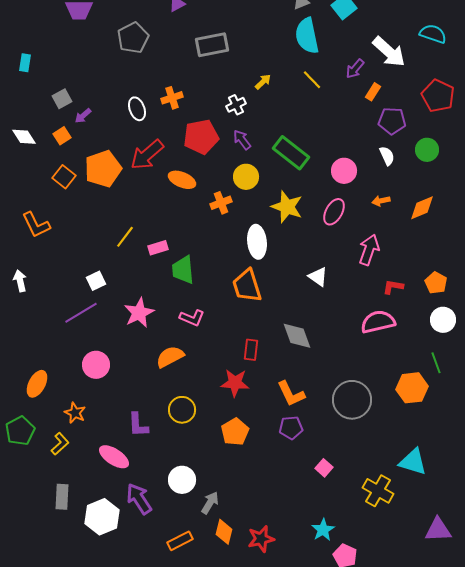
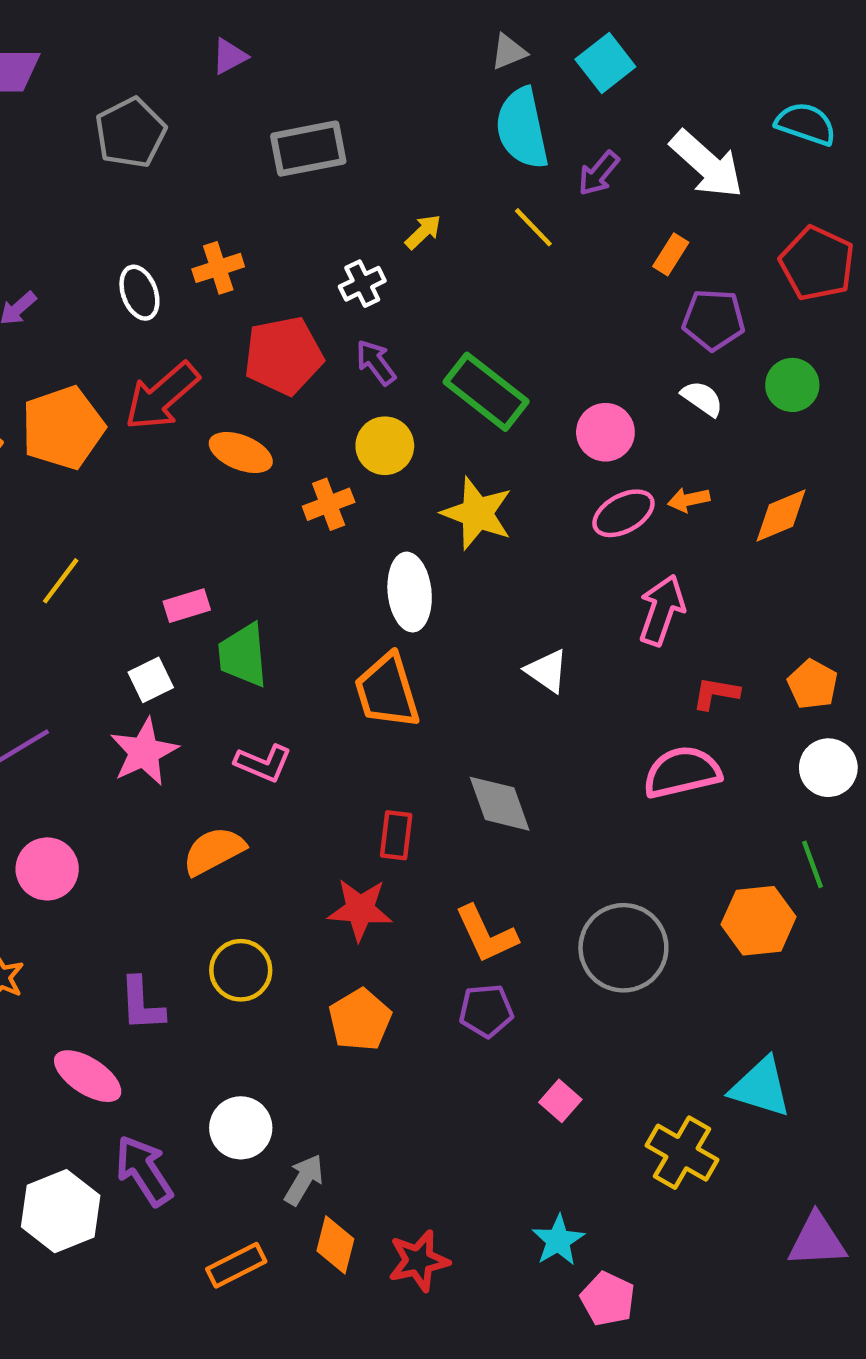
purple arrow: (355, 69) -> (599, 173), moved
white semicircle: (387, 156) -> (702, 398), turned -30
pink ellipse: (334, 212) -> (623, 513), moved, turned 32
yellow line: (125, 237) -> (61, 581), moved
white square: (96, 281) -> (151, 680), moved

